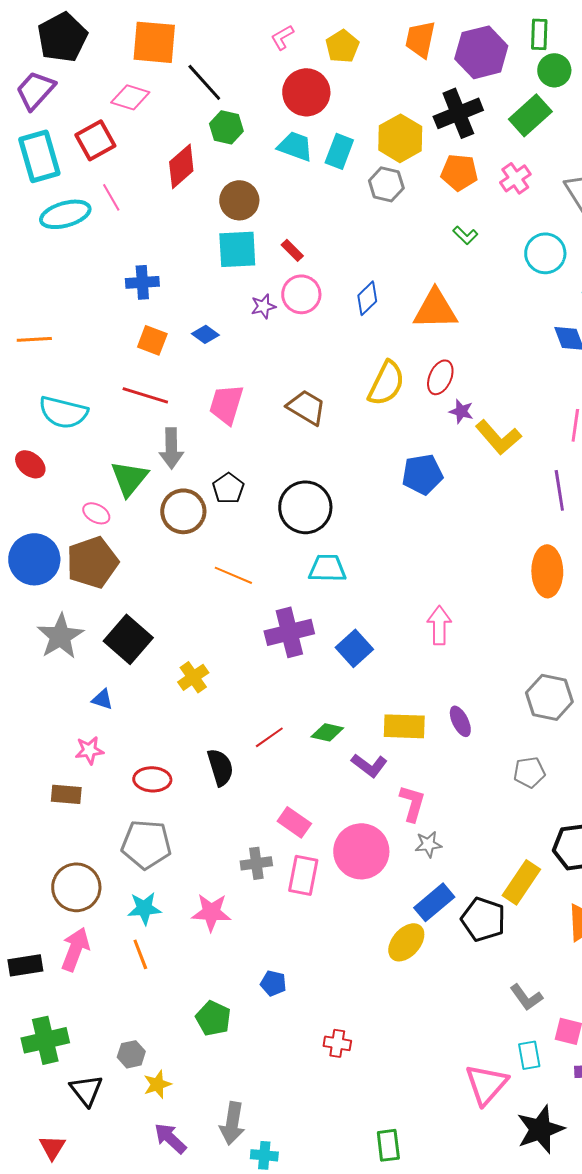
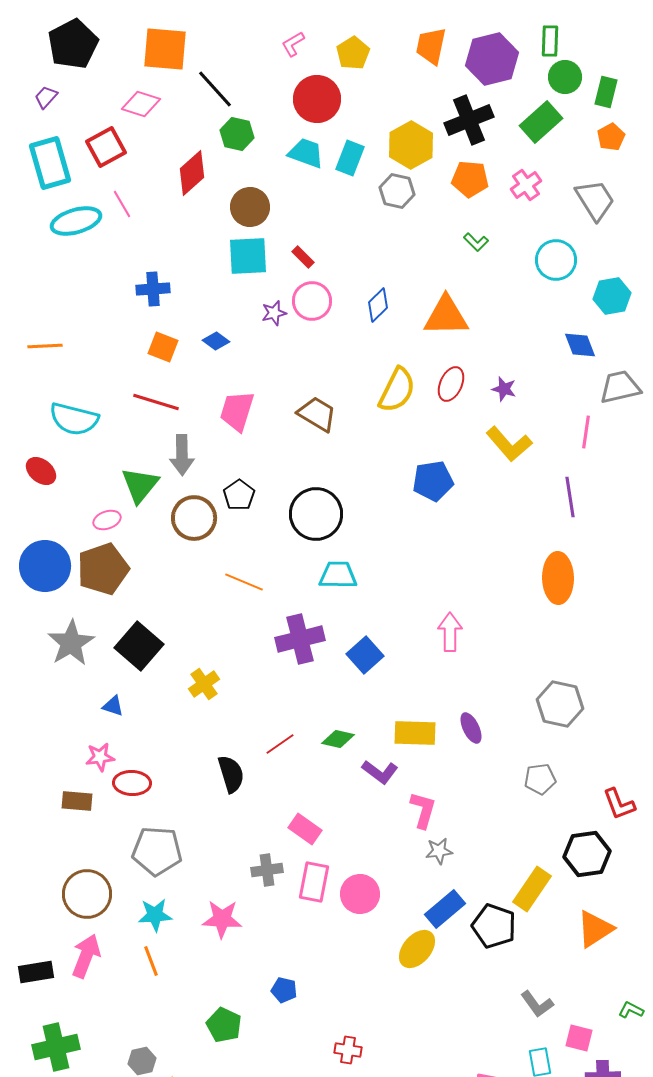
purple trapezoid: (35, 90) -> (46, 97), size x0.6
purple star: (461, 411) -> (504, 389), moved
pink ellipse: (96, 513) -> (107, 520), turned -48
red ellipse: (152, 779) -> (132, 783), moved
pink circle: (361, 851) -> (360, 894), moved, size x0.7

